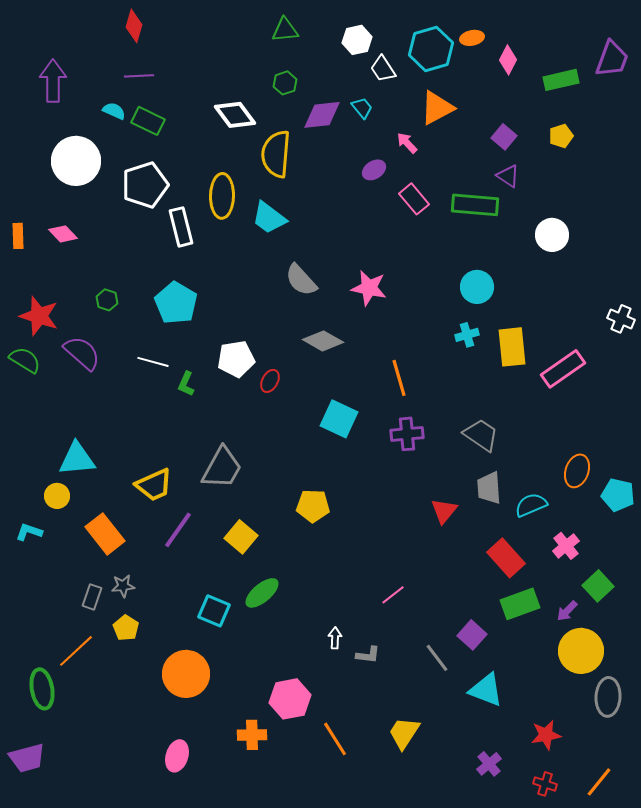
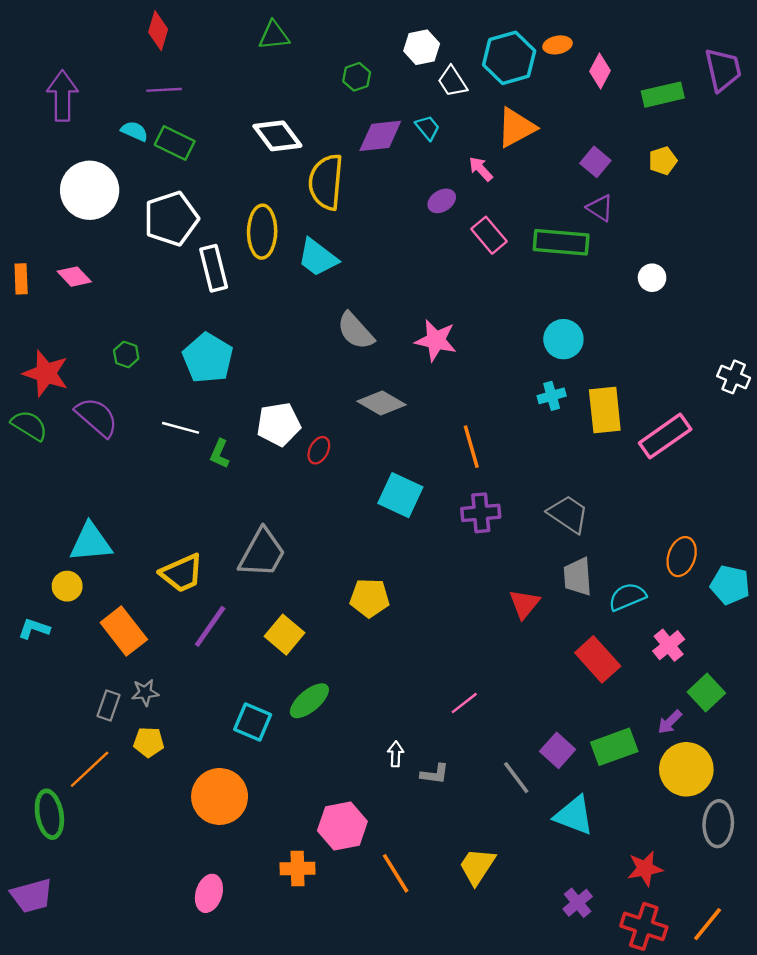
green triangle: (285, 30) -> (274, 35), moved
purple trapezoid: (612, 59) -> (723, 70), turned -33
green hexagon: (285, 83) -> (357, 77), moved
white circle: (552, 235) -> (652, 278), size x0.7
green rectangle: (520, 604) -> (614, 747), moved
yellow pentagon: (126, 628) -> (149, 742), turned -30
red cross: (545, 784) -> (644, 926), size x1.6

